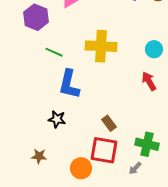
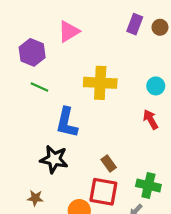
green line: (54, 52) -> (39, 87), moved
black star: (57, 119) -> (54, 159), size x1.5

